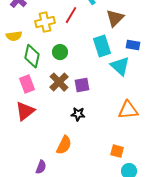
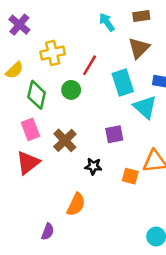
red line: (71, 15) -> (90, 65), moved
yellow semicircle: (14, 36) -> (14, 70), turned -35
brown cross: (59, 82) -> (65, 140), moved
purple square: (82, 85) -> (114, 134), moved
orange square: (117, 151) -> (130, 176), moved

